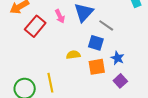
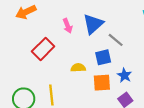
red rectangle: (35, 26) -> (43, 49), moved
blue square: (96, 43) -> (103, 57), turned -35

